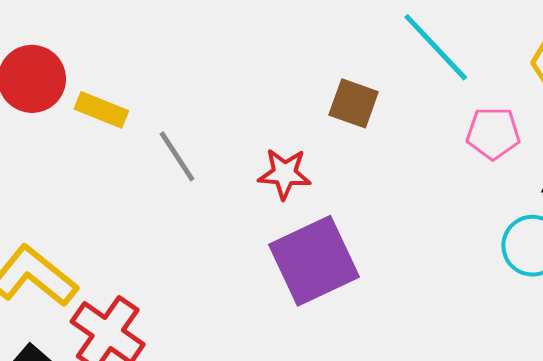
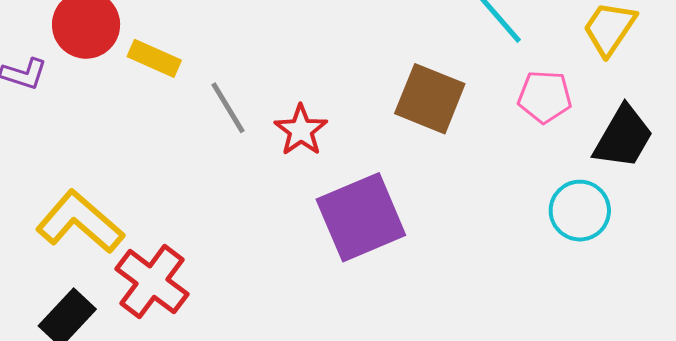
brown square: (354, 103) -> (430, 99), moved, size x1.4
red star: (285, 174) -> (301, 130), moved, turned 30

